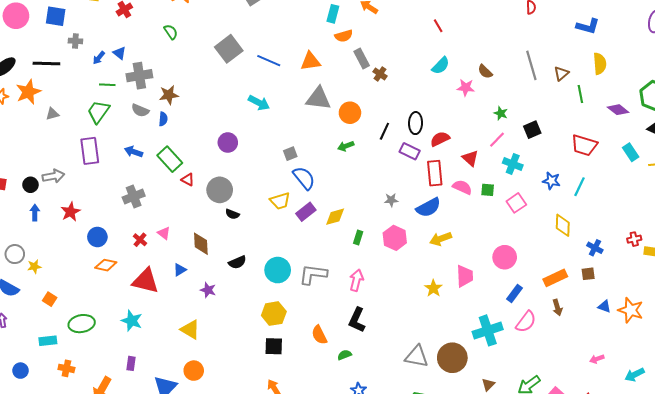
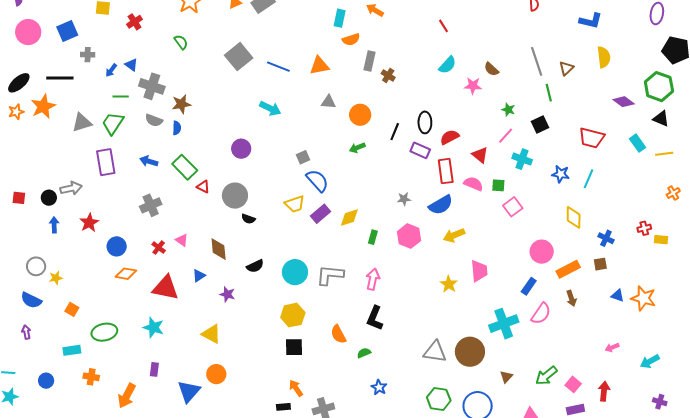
blue square: (56, 16) -> (67, 31), turned -30
gray rectangle: (362, 58) -> (370, 61), turned 42
gray cross: (139, 76) -> (152, 86), turned 30
green line: (580, 94) -> (549, 93), moved
gray triangle: (318, 98) -> (328, 102), size x0.6
gray triangle: (52, 114) -> (82, 122), moved, size x1.5
pink square: (516, 203) -> (513, 207), moved
pink circle: (505, 257) -> (542, 252), moved

